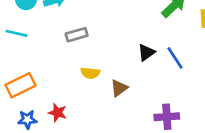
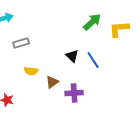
black triangle: (146, 52) -> (72, 56), turned -40
purple cross: (167, 117) -> (74, 93), moved

